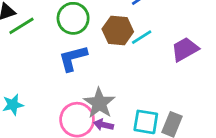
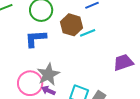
purple trapezoid: (185, 49) -> (123, 62), moved

